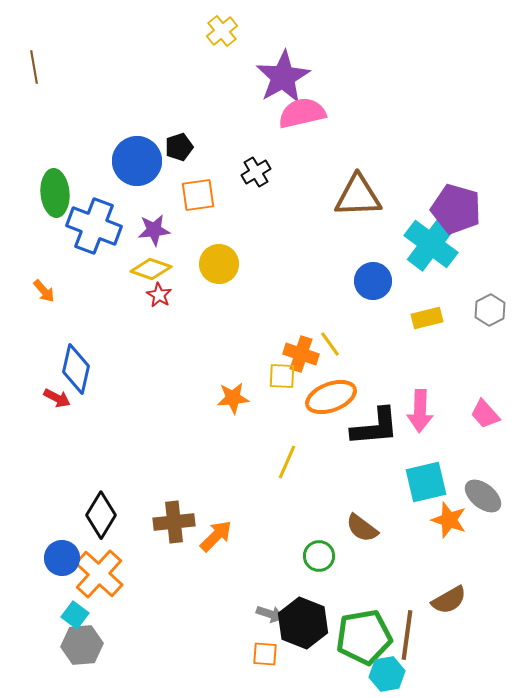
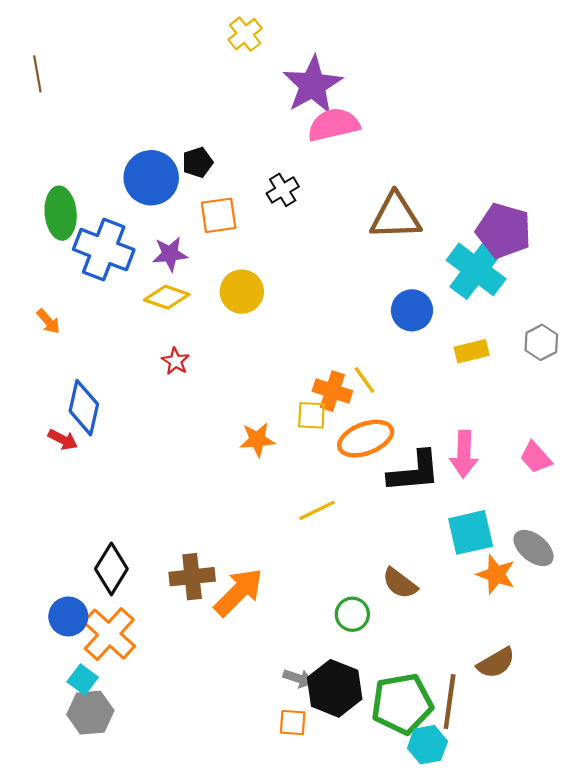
red star: (159, 295) -> (175, 361), moved
yellow line: (287, 462) -> (317, 510), turned 40
orange arrow: (216, 536) -> (238, 592), size x1.4

